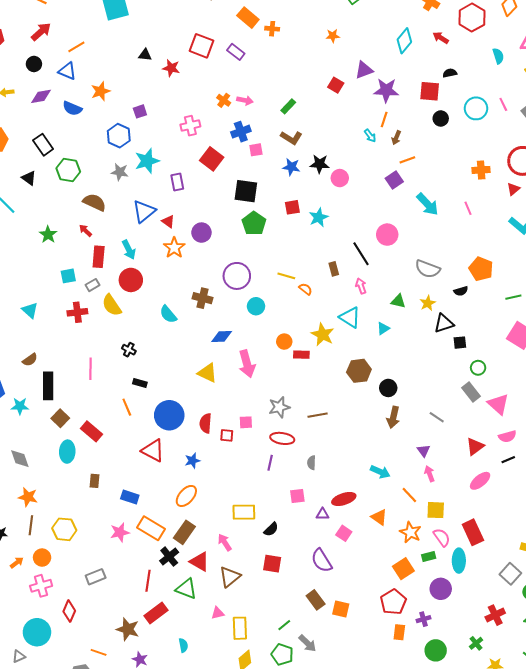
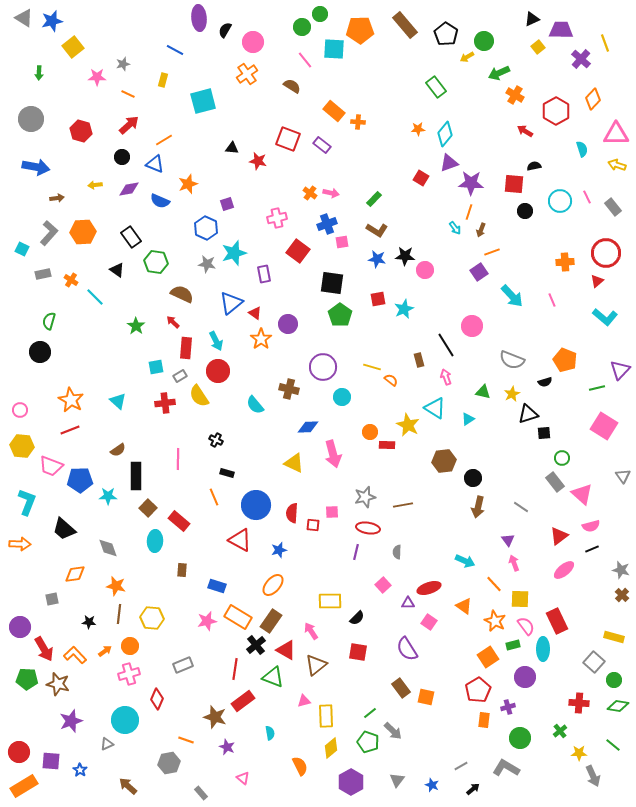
cyan diamond: (404, 41) -> (445, 134), moved
pink square: (297, 496) -> (383, 585), turned -35
red cross: (495, 615) -> (579, 703), turned 30

